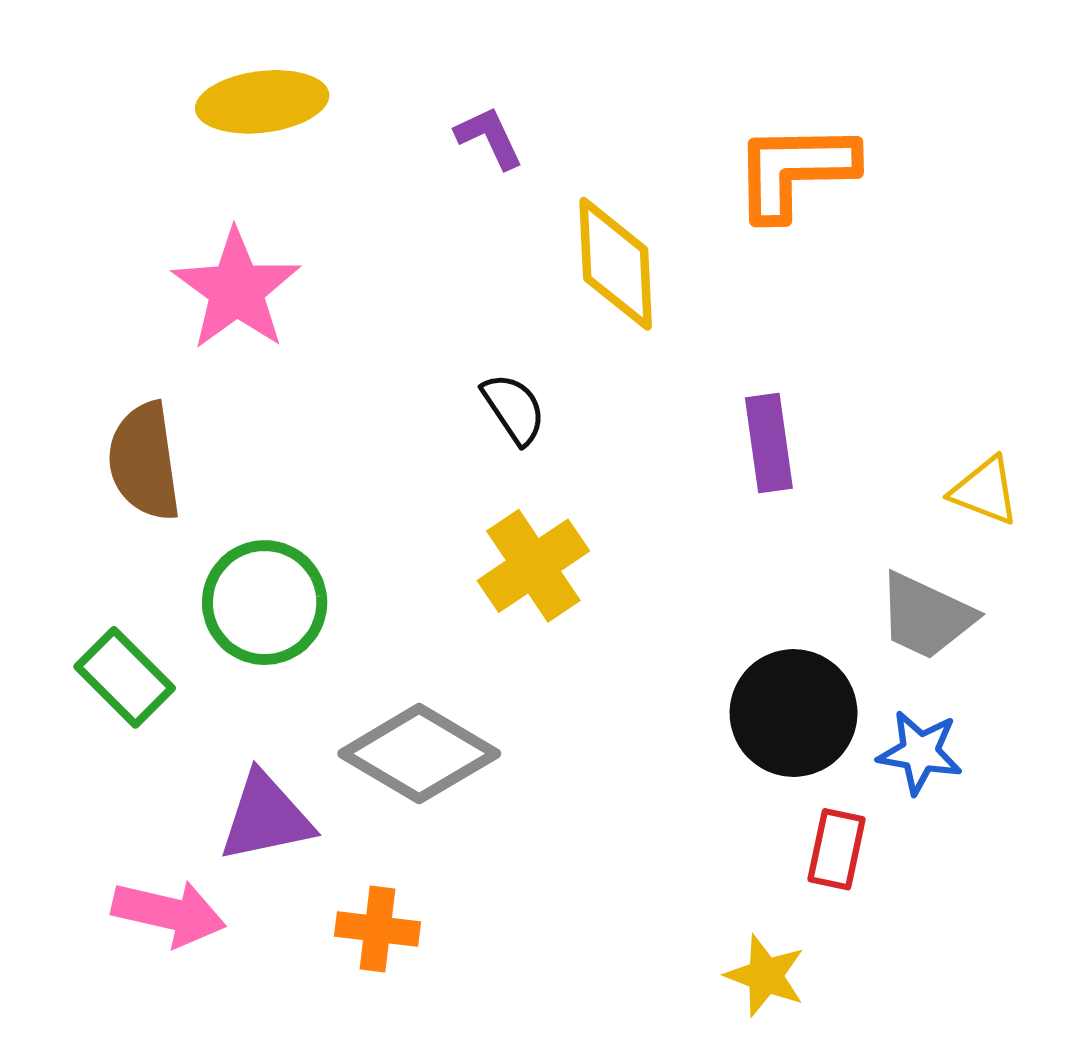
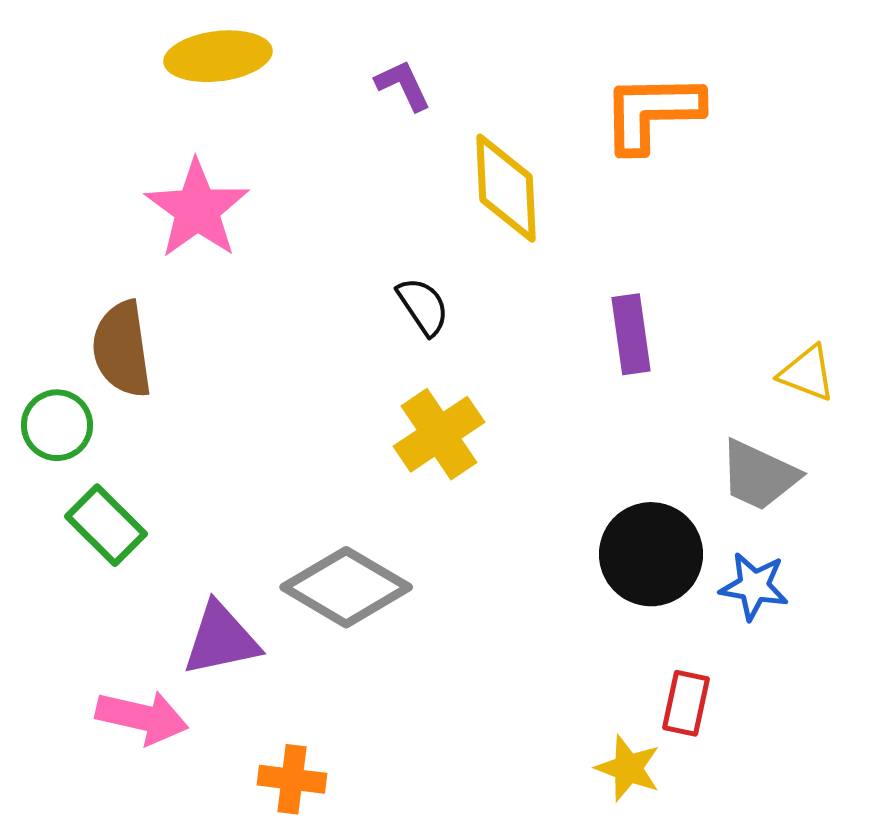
green circle: (265, 603) -> (57, 425), moved, size x0.7
red rectangle: (836, 849) -> (686, 703), moved
orange cross: (378, 929) -> (292, 779), moved

